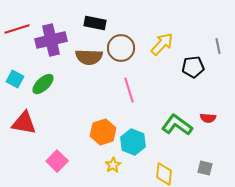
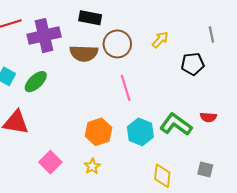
yellow arrow: (162, 44) -> (160, 40), size x0.7
gray line: (218, 46) -> (211, 35), moved
cyan hexagon: (133, 142) -> (140, 132), moved
yellow star: (113, 165) -> (92, 166), moved

